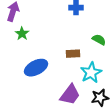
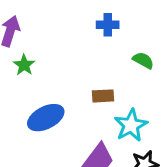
green semicircle: (99, 40) -> (143, 60), moved

